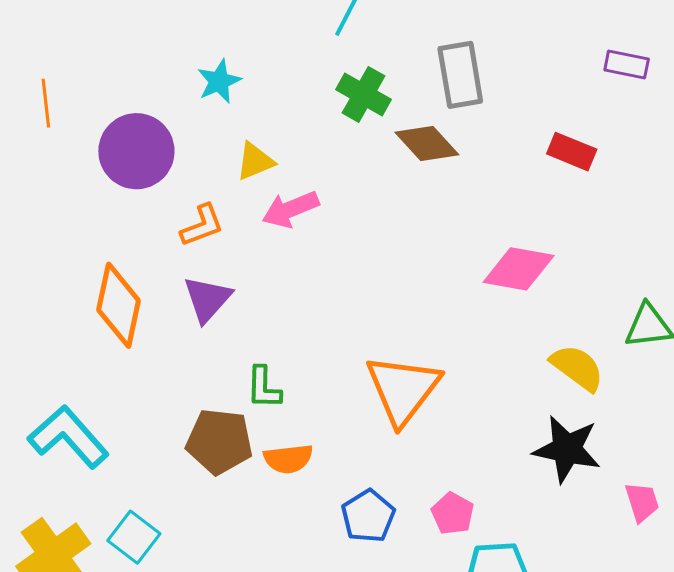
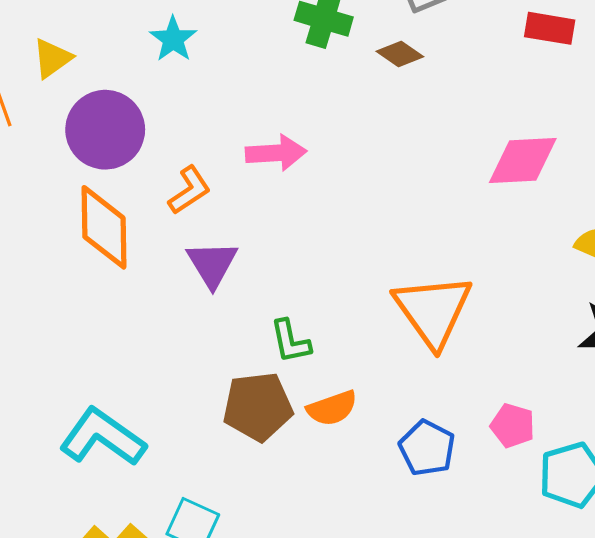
brown diamond: (427, 143) -> (400, 54), size x0.7
yellow triangle: (255, 161) -> (52, 58), moved
pink arrow: (290, 209) -> (276, 153), turned -148
orange diamond: (119, 305) -> (104, 227), moved

